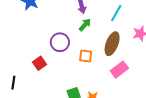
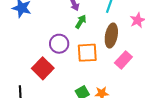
orange square: (86, 56) -> (87, 53), size x1.5
red square: (40, 63) -> (43, 68), size x1.5

